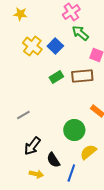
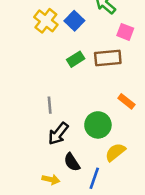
gray line: (23, 115) -> (50, 105), moved, turned -64
black arrow: (32, 146) -> (58, 134), moved

